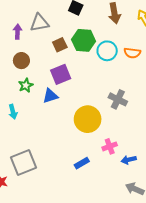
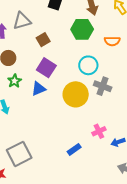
green hexagon: (84, 40) -> (82, 29), moved
cyan circle: (107, 51) -> (88, 65), moved
purple square: (61, 74) -> (46, 68), turned -30
yellow circle: (88, 119) -> (76, 94), moved

